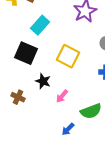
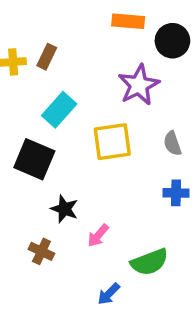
yellow square: (68, 56) -> (112, 142), moved, turned -35
brown cross: (18, 97) -> (41, 251), moved

